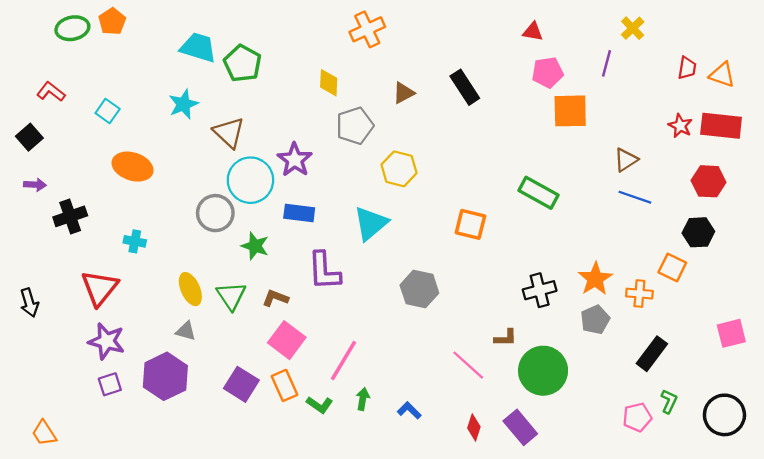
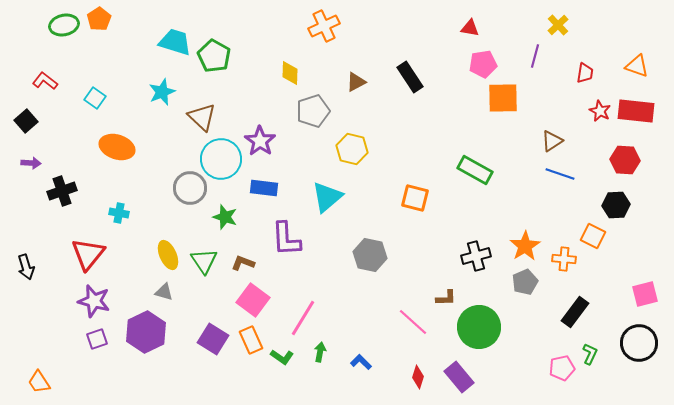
red trapezoid: (687, 68) -> (585, 73), moved
black circle: (724, 415) -> (639, 343), moved

